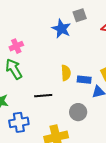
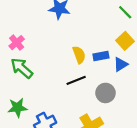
black line: (43, 96) -> (76, 80), moved

